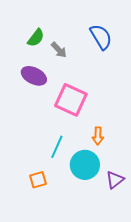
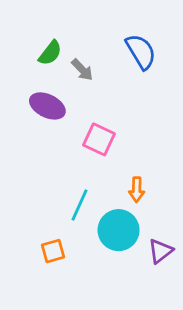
pink square: (71, 100) -> (99, 139), size x0.7

